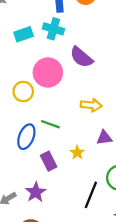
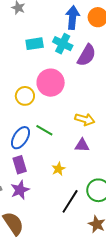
purple semicircle: (81, 57) -> (87, 55), moved, turned -110
purple triangle: (104, 138) -> (82, 145), moved
yellow star: (77, 153) -> (58, 169), moved
purple rectangle: (49, 161) -> (20, 165), moved

